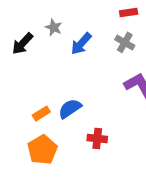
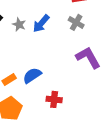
gray star: (54, 27) -> (19, 24), moved

